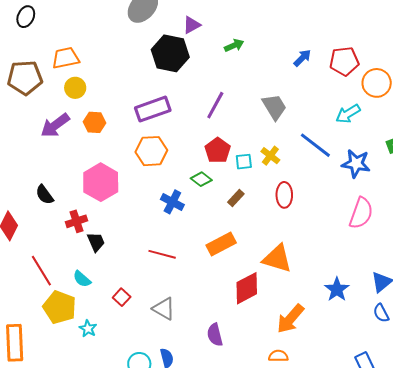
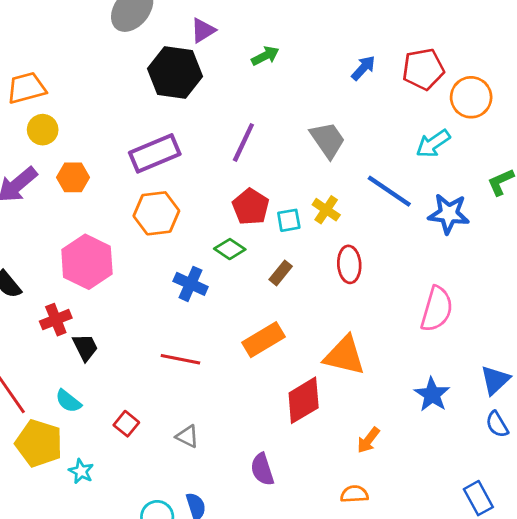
pink semicircle: (361, 213) -> (437, 309), moved
gray triangle: (164, 309) -> (187, 436), size x0.7
orange arrow: (290, 319) -> (368, 440), size x0.6

